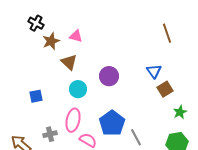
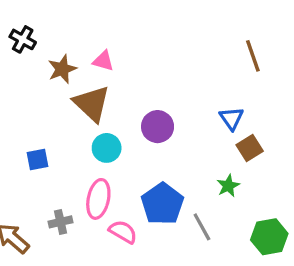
black cross: (36, 23) -> (23, 39), moved
brown triangle: (69, 62) -> (92, 104), size x1.4
green star: (180, 112) -> (228, 186), moved

